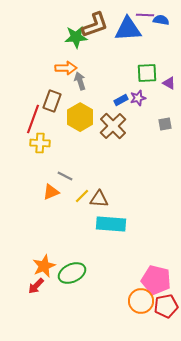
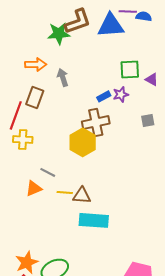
orange arrow: (66, 68) -> (36, 64), moved
yellow hexagon: (80, 117) -> (83, 142), moved
brown cross: (113, 126) -> (96, 122), turned 32
yellow line: (82, 196) -> (65, 192), turned 49

